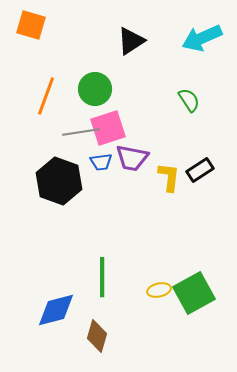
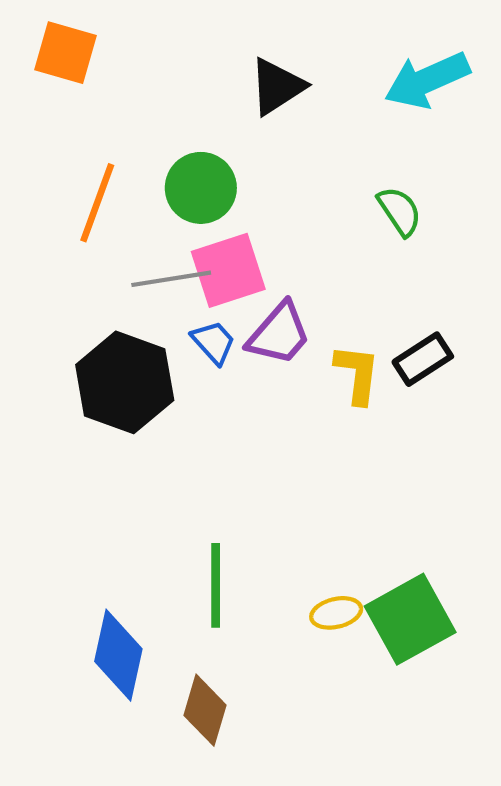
purple trapezoid: (132, 158) -> (279, 334), turned -60
blue trapezoid: (101, 162) -> (213, 342), turned -125
blue diamond: (56, 310) -> (118, 655), turned -63

